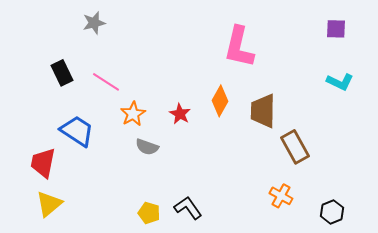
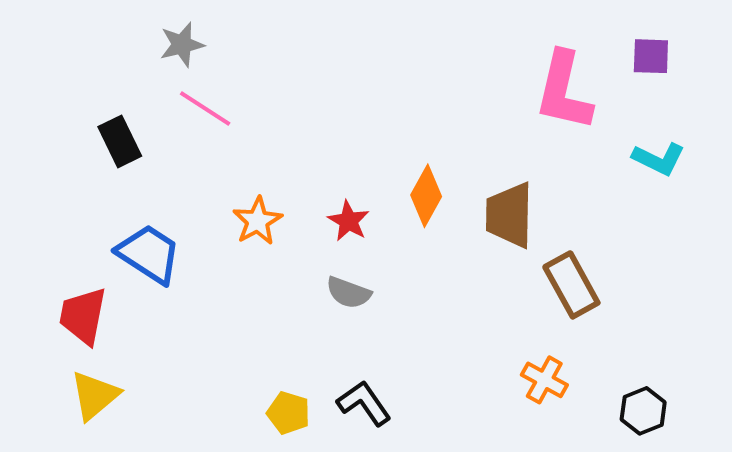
pink L-shape: (239, 47) -> (564, 91), moved
pink line: (106, 82) -> (205, 109), moved
gray semicircle: (147, 147) -> (349, 293), moved

